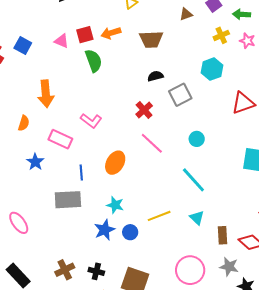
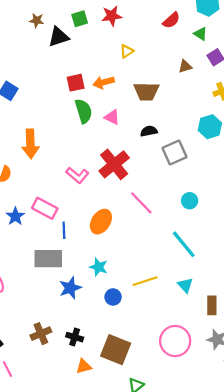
pink triangle: (62, 41) -> (112, 117), moved
red cross: (144, 110) -> (114, 164), moved, size x1.6
pink rectangle: (60, 139) -> (45, 208), moved
blue star: (105, 230) -> (70, 288), moved

